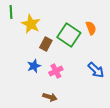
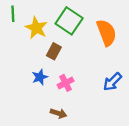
orange semicircle: (91, 28) -> (107, 33), size x1.6
green square: (69, 35) -> (69, 21), moved
blue arrow: (96, 70) -> (112, 82), turned 90

